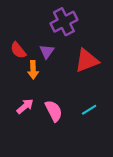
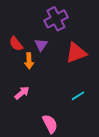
pink semicircle: (54, 111) -> (50, 124), moved

